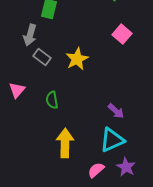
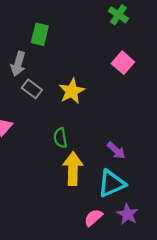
green semicircle: (52, 100) -> (60, 138), moved
yellow arrow: (65, 143) -> (73, 169), moved

